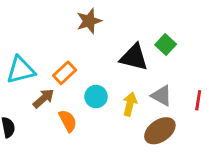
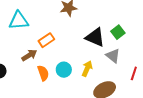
cyan triangle: (21, 70) -> (19, 21), moved
gray triangle: (162, 96) -> (113, 56), moved
cyan circle: (96, 97) -> (64, 70), moved

